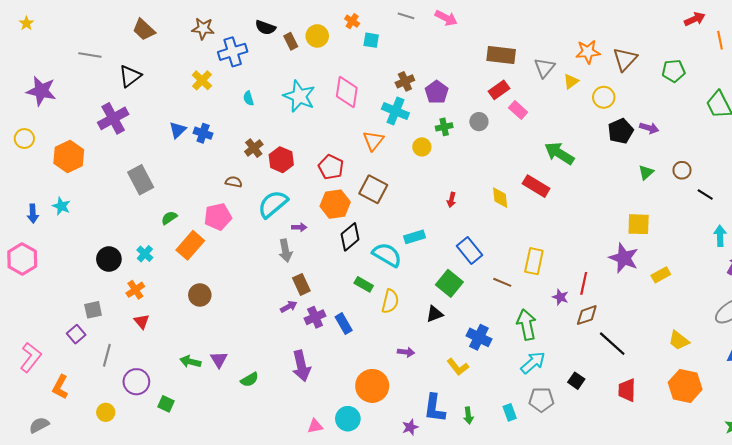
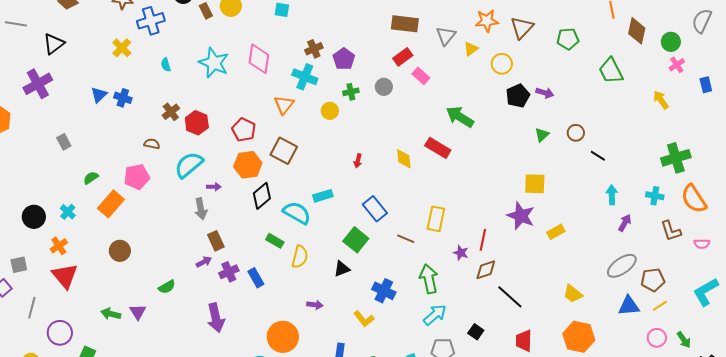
gray rectangle: (141, 180) -> (64, 142), size x0.6
red triangle: (142, 321) -> (65, 276), size x1.8
green semicircle: (250, 380) -> (167, 287), moved

